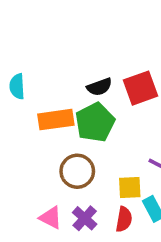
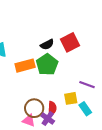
brown circle: (77, 171) -> (34, 108), moved
red semicircle: (124, 219) -> (52, 108), moved

